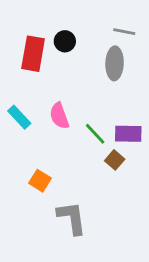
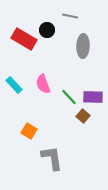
gray line: (124, 32) -> (70, 16), moved
red rectangle: (33, 54) -> (24, 39), turned -70

